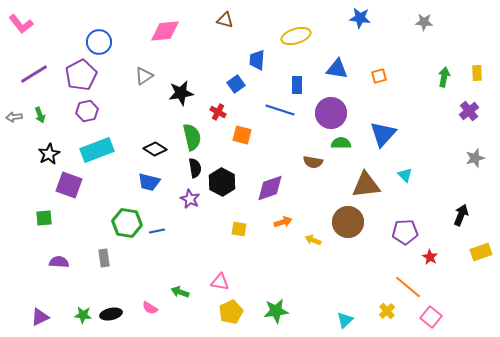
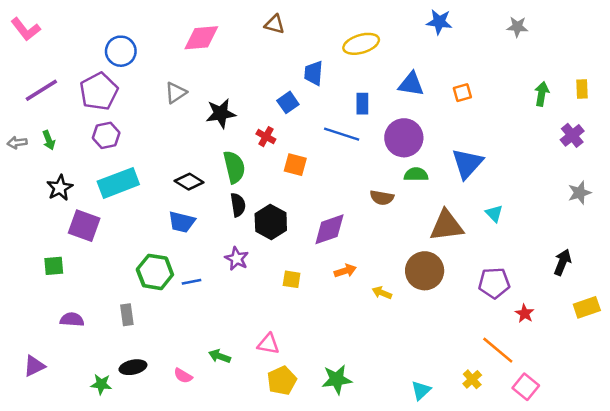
purple star: (190, 199) -> (237, 259), moved
black ellipse: (111, 314) -> (133, 367), moved
purple triangle: (40, 317) -> (34, 366), moved

